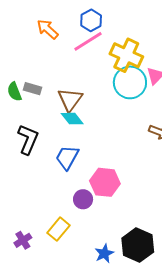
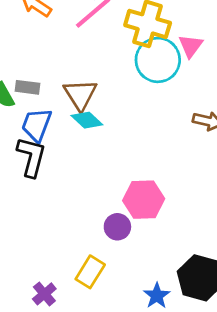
blue trapezoid: (67, 157) -> (37, 125), moved

